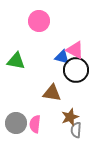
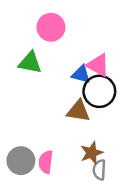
green triangle: (16, 61) -> (30, 63), moved
brown triangle: (52, 93) -> (78, 111), moved

